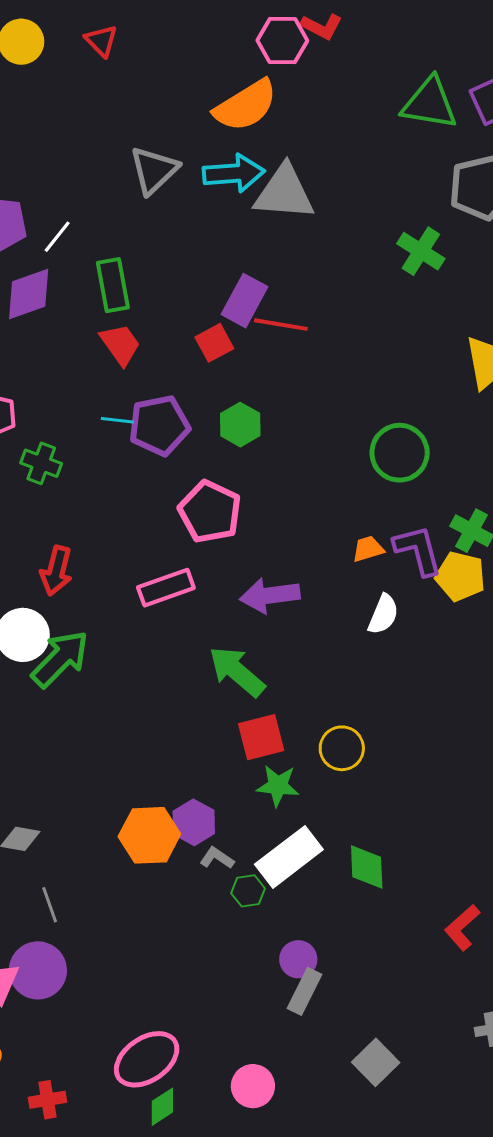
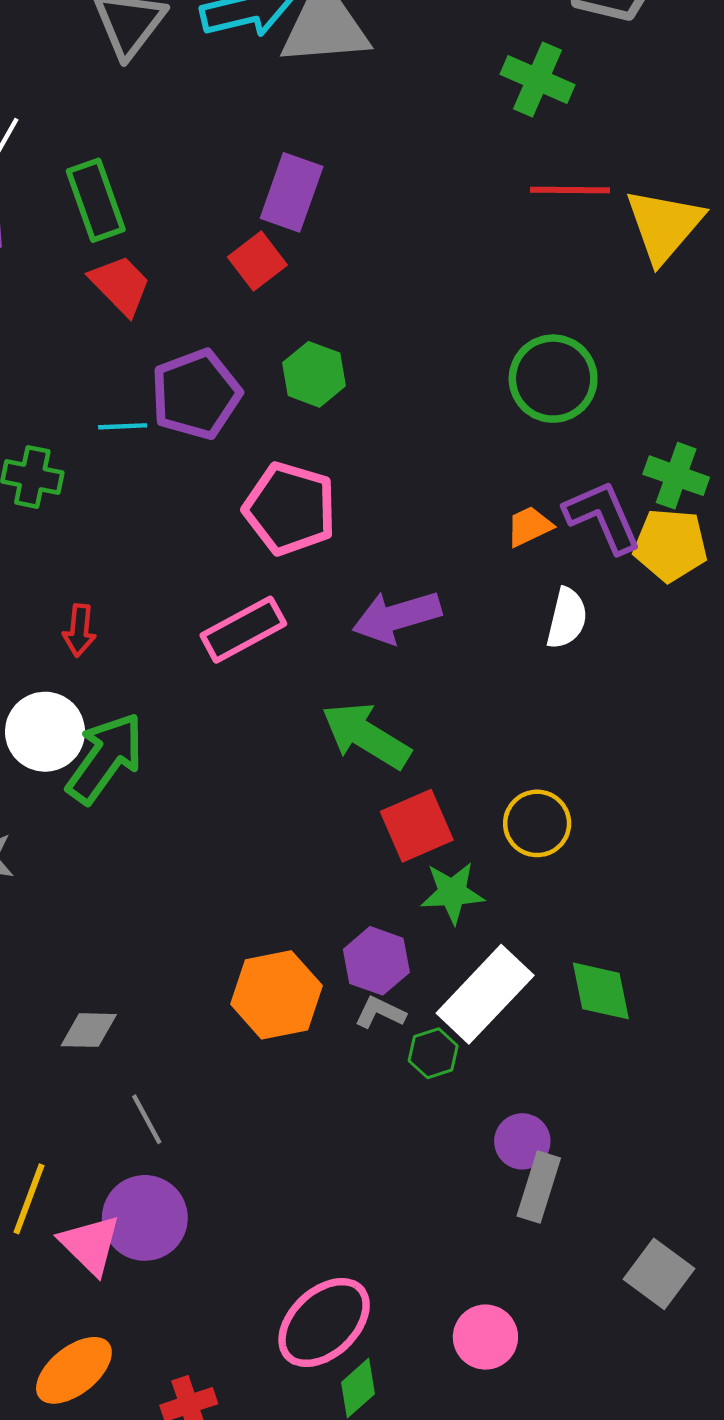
red line: (281, 325) -> (570, 190), moved
cyan line: (117, 420) -> (123, 426), moved
red arrow: (56, 571) -> (79, 630), size x0.7
purple hexagon: (194, 822) -> (376, 961), moved

